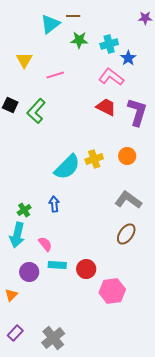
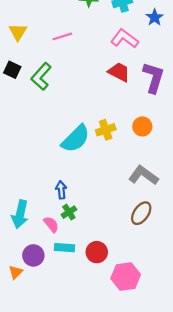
blue star: (128, 58) -> (155, 17), moved
yellow triangle: (24, 60) -> (18, 32), moved
blue arrow: (54, 204) -> (61, 190), moved
green cross: (24, 210) -> (69, 212), moved
orange triangle: (11, 295) -> (16, 272), moved

